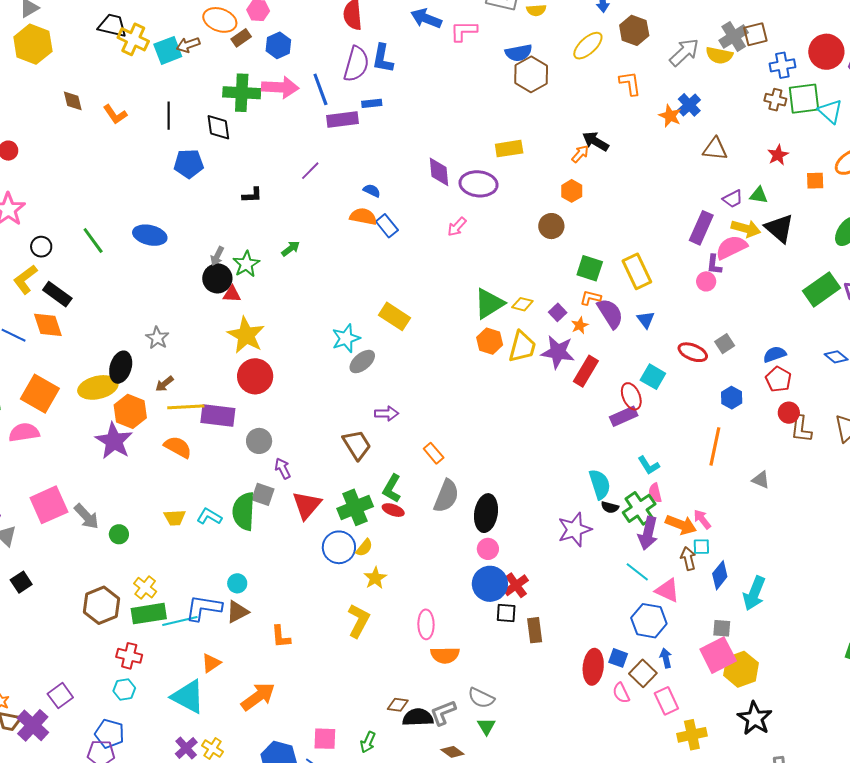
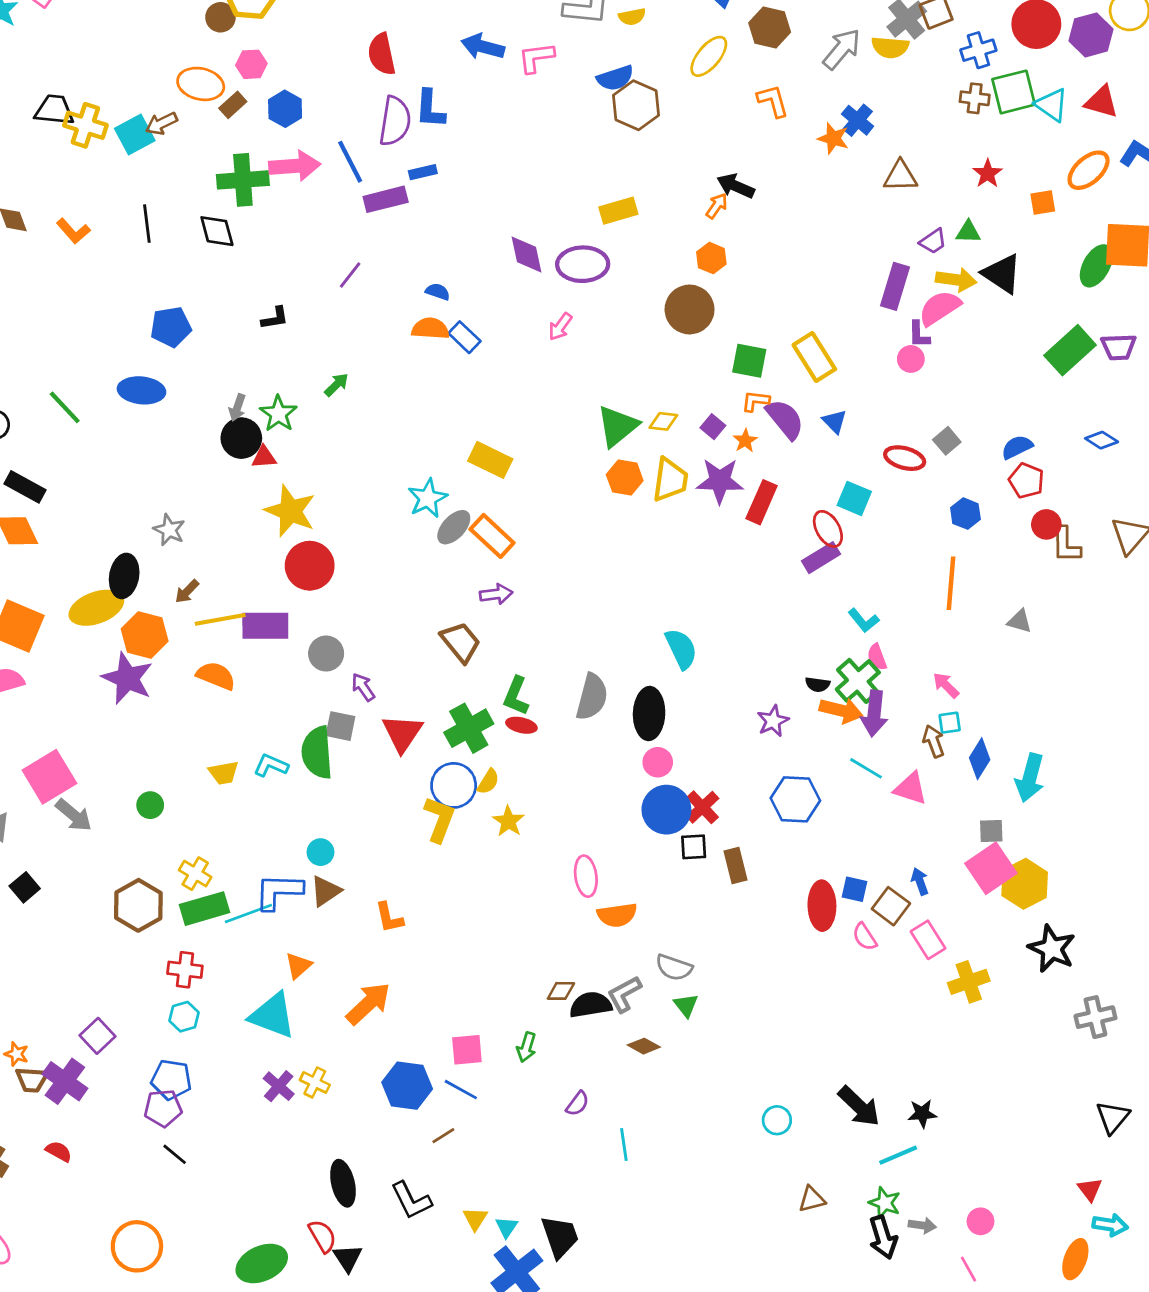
blue pentagon: (189, 164) -> (171, 327), moved
brown circle: (551, 226) -> (690, 309), size x1.4
orange rectangle: (434, 453) -> (492, 536), moved, size x1.5
cyan semicircle: (600, 484) -> (681, 649), moved
gray arrow: (87, 516) -> (74, 815), moved
orange arrow: (681, 525) -> (841, 710), moved
purple star: (575, 530) -> (773, 721), size x0.7
yellow L-shape: (359, 621) -> (440, 819), moved
blue hexagon: (649, 621) -> (795, 799), moved

